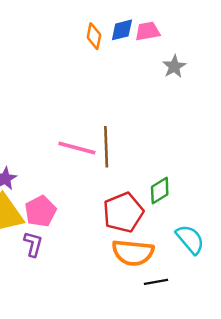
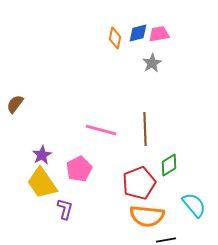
gray star: (174, 66) -> (152, 63), moved
brown line: (106, 147) -> (145, 129), moved
pink pentagon: (40, 211) -> (79, 169), moved

